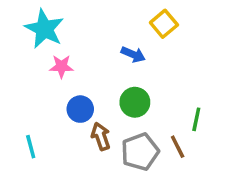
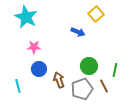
pink star: (61, 66) -> (34, 47), moved
green circle: (135, 102) -> (89, 66), moved
blue circle: (80, 109) -> (39, 69), moved

